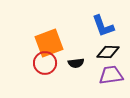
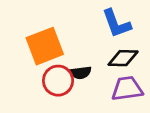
red circle: (45, 63) -> (58, 81), moved

